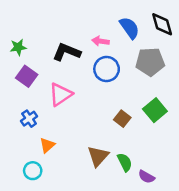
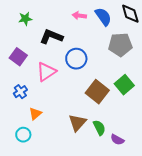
pink arrow: (100, 41) -> (79, 16), moved
green star: (18, 47) -> (25, 19), moved
blue circle: (107, 69) -> (76, 59), moved
brown square: (122, 119) -> (97, 92), size x1.6

